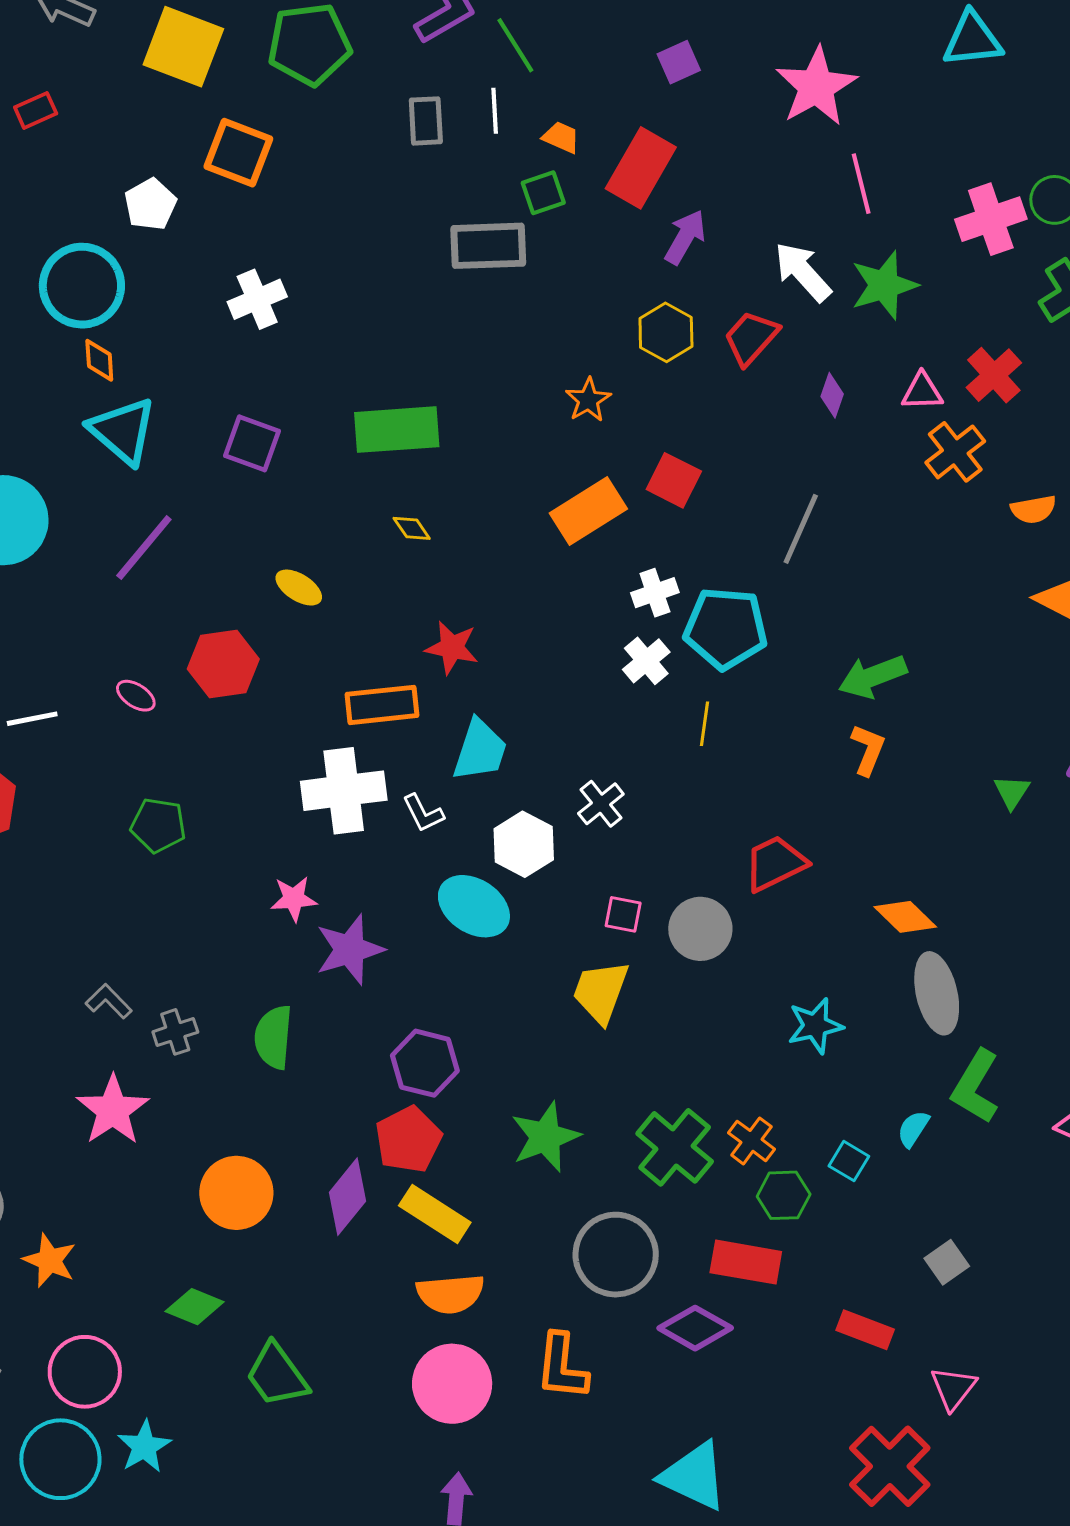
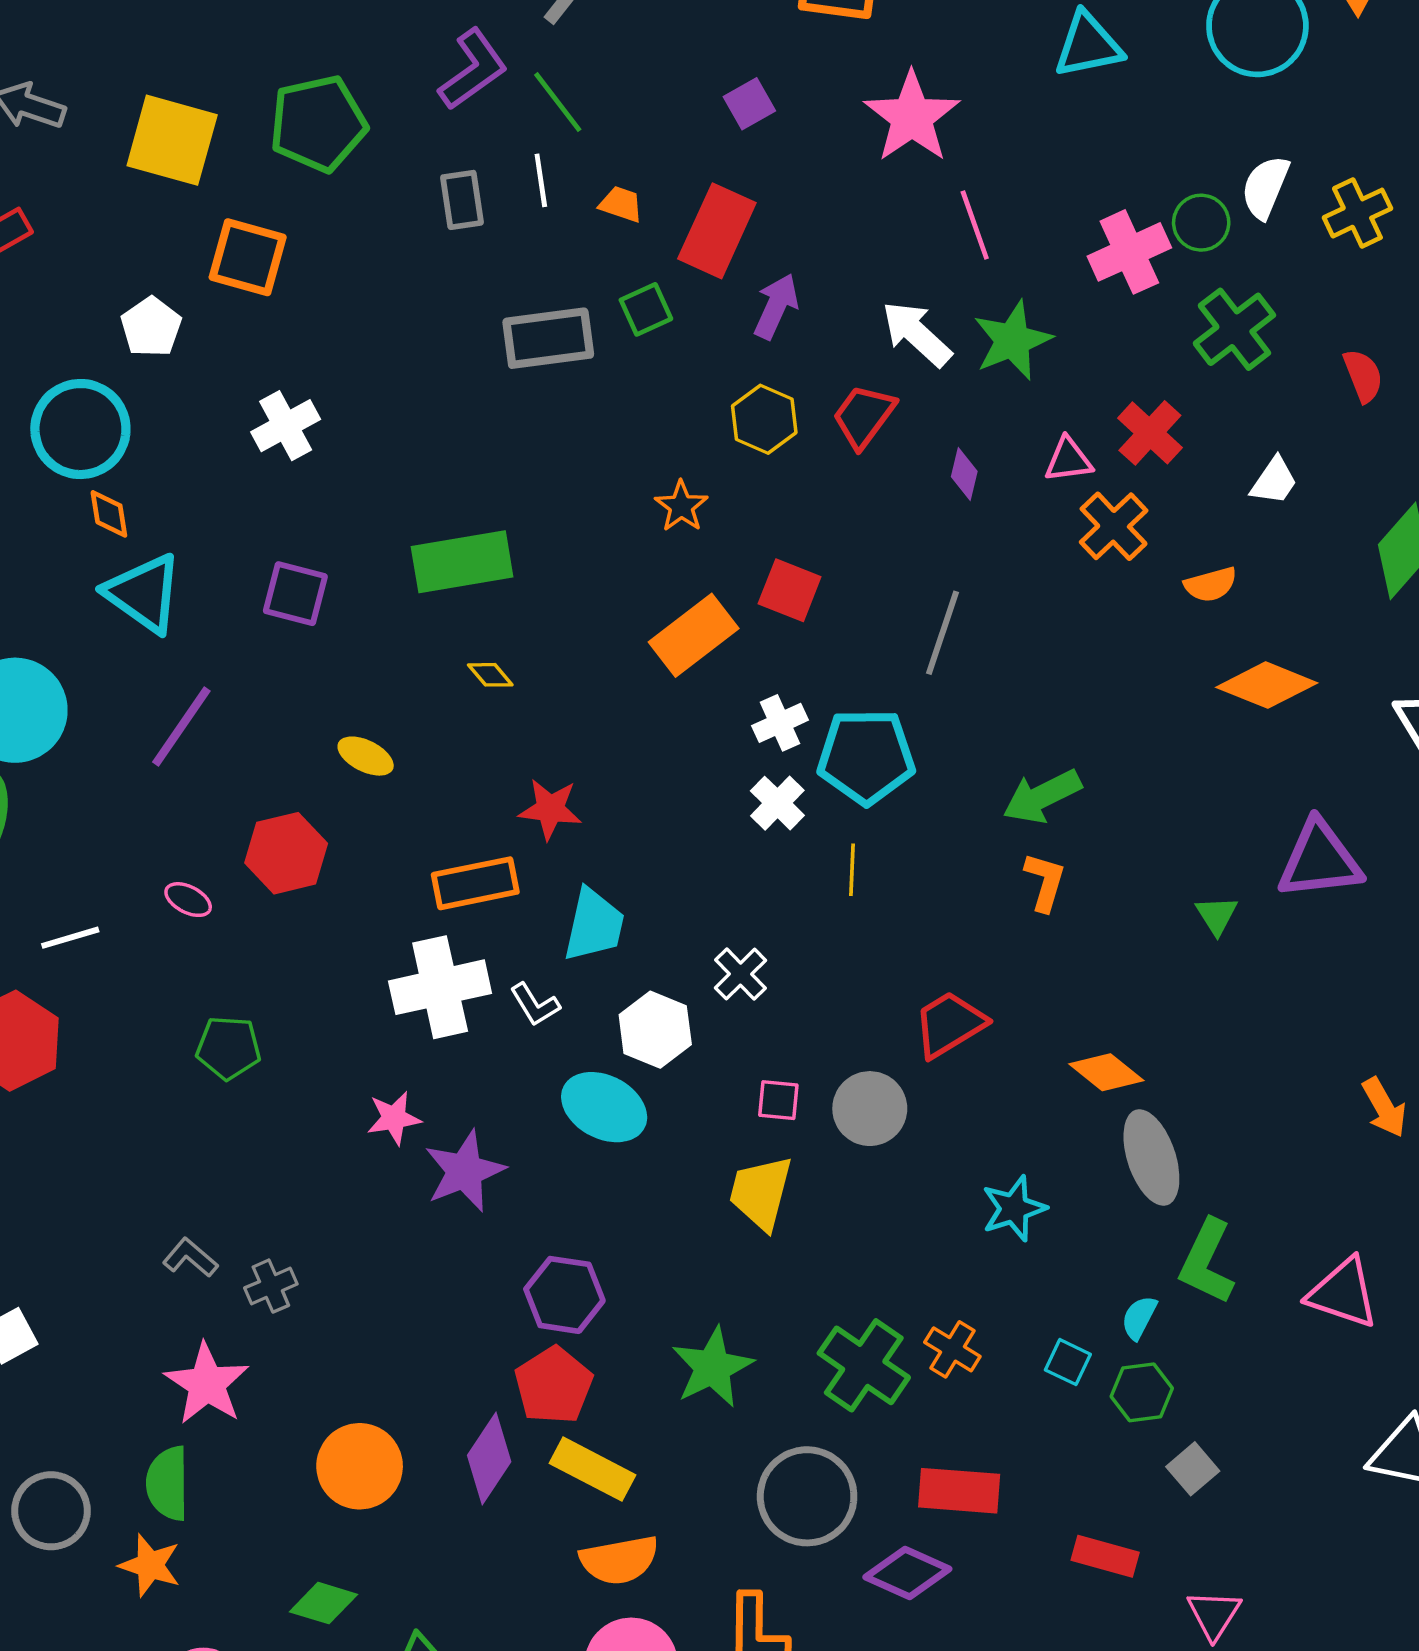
green square: (543, 193) -> (646, 309), moved
green semicircle: (273, 1037) -> (168, 1483), moved
green hexagon: (784, 1195) -> (1142, 1392), moved

